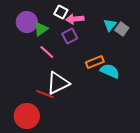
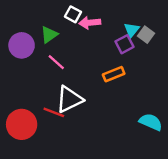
purple circle: (27, 22) -> (22, 45), moved
purple square: (70, 36) -> (124, 44), moved
cyan semicircle: (110, 71) -> (151, 122), moved
red circle: (27, 116) -> (22, 124), moved

